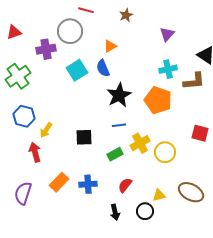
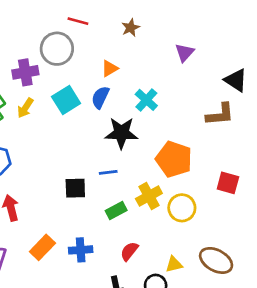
blue semicircle: (103, 68) -> (100, 97), turned 48
cyan cross: (168, 69) -> (146, 100), moved, turned -36
black star: (119, 95) -> (121, 133), turned 30
orange pentagon: (158, 100) -> (174, 159), moved
blue line: (119, 125) -> (108, 172), moved
yellow arrow: (46, 130) -> (25, 108), moved

